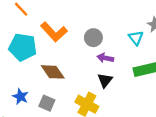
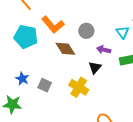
purple arrow: (105, 58) -> (104, 50), moved
brown diamond: (53, 72) -> (65, 49), moved

